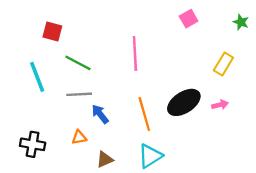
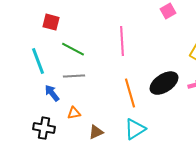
blue arrow: (100, 114) -> (52, 93), moved
black cross: (33, 144) -> (44, 128), moved

